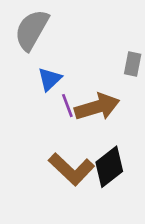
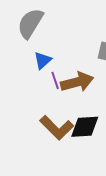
black diamond: (109, 167) -> (85, 127), turned 32

